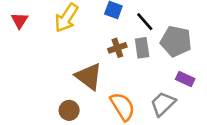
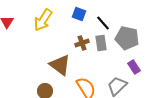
purple rectangle: (185, 79) -> (134, 67), turned 32

